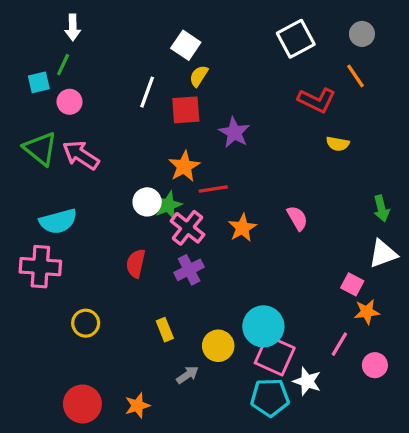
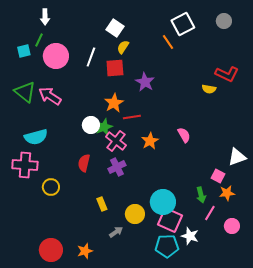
orange line: (356, 76) -> (168, 42), moved
red L-shape: (317, 100) -> (227, 74), moved
pink circle: (69, 102) -> (56, 56), moved, size x1.6
green arrow: (381, 208) -> (201, 195), moved
yellow circle: (86, 323) -> (51, 187), moved

